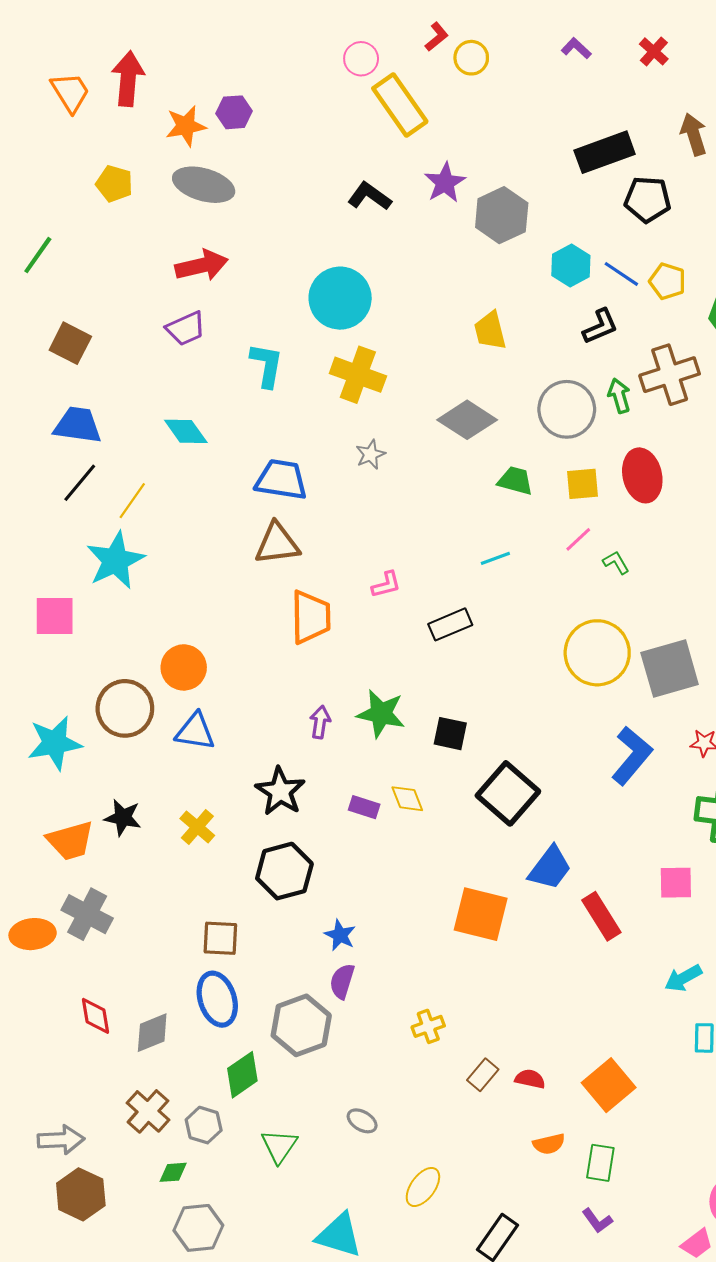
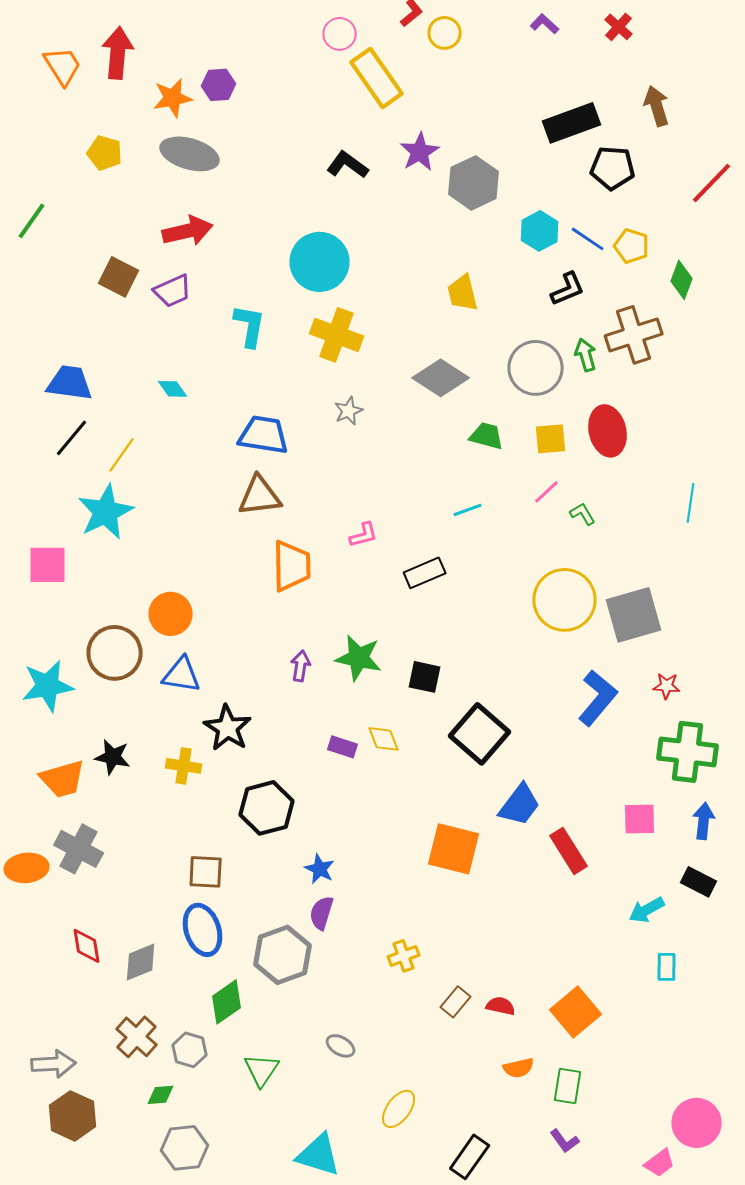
brown square: (70, 343) -> (119, 277), moved
cyan diamond: (186, 431) -> (173, 389), size x0.7
black star: (280, 791) -> (228, 728), moved
yellow cross: (197, 827) -> (184, 766), turned -32

